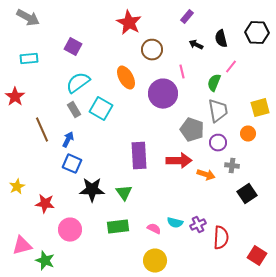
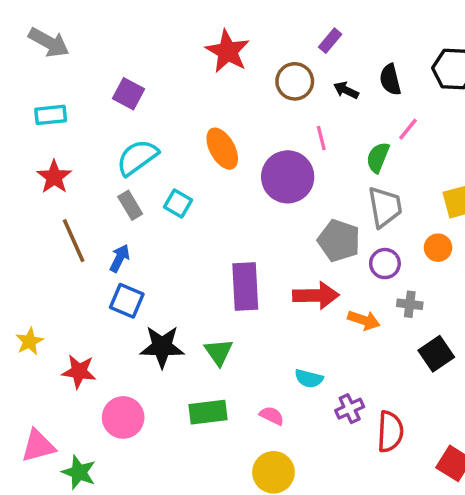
brown circle: (152, 50) -> (295, 81), moved
red star: (15, 97) -> (54, 177), moved
cyan square: (101, 109) -> (178, 203), size x0.7
cyan semicircle: (175, 223) -> (309, 379), moved

